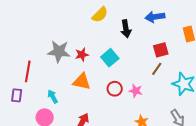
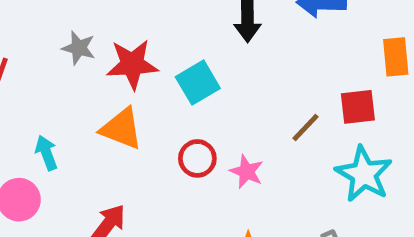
red square: (161, 50) -> (358, 107), moved
gray star: (59, 52) -> (79, 48), size x0.6
red star: (82, 55) -> (132, 64), size x1.5

